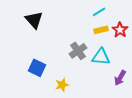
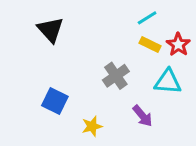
yellow rectangle: (101, 30) -> (150, 45), turned 40
cyan triangle: (101, 57) -> (168, 82), moved
purple arrow: (120, 78) -> (143, 116), moved, turned -70

